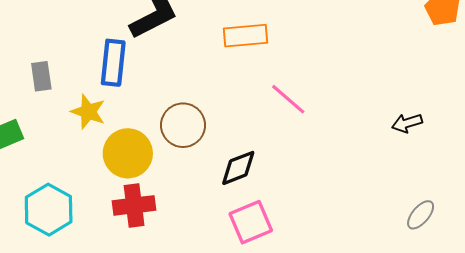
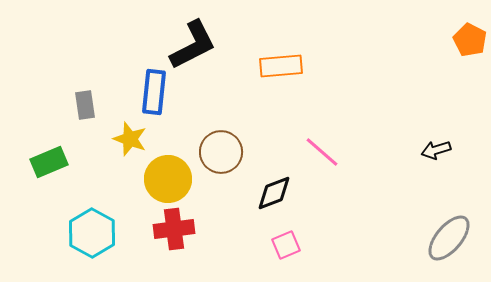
pink line: (288, 99) -> (322, 152), moved
gray ellipse: (421, 215) -> (449, 238), size x1.6
pink square: (251, 222) -> (286, 245), size x0.7

